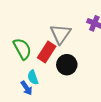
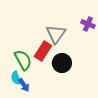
green semicircle: (22, 49) -> (23, 60), moved
cyan semicircle: (33, 77) -> (16, 78), moved

